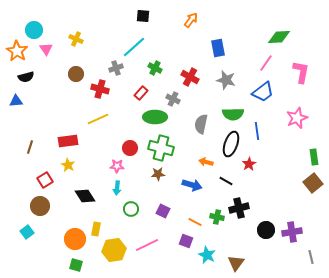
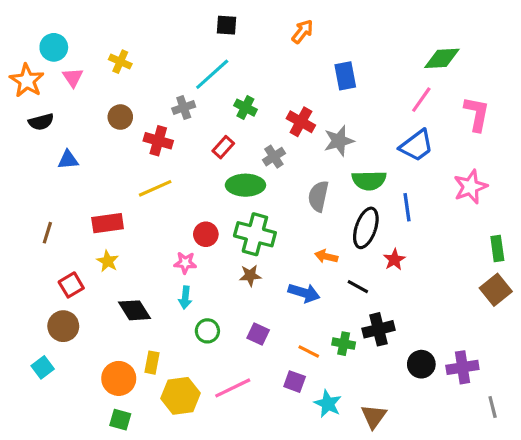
gray star: (226, 80) -> (339, 141), moved, turned -30
gray cross: (173, 99) -> (274, 157), turned 32
blue triangle: (16, 101) -> (68, 160), moved

